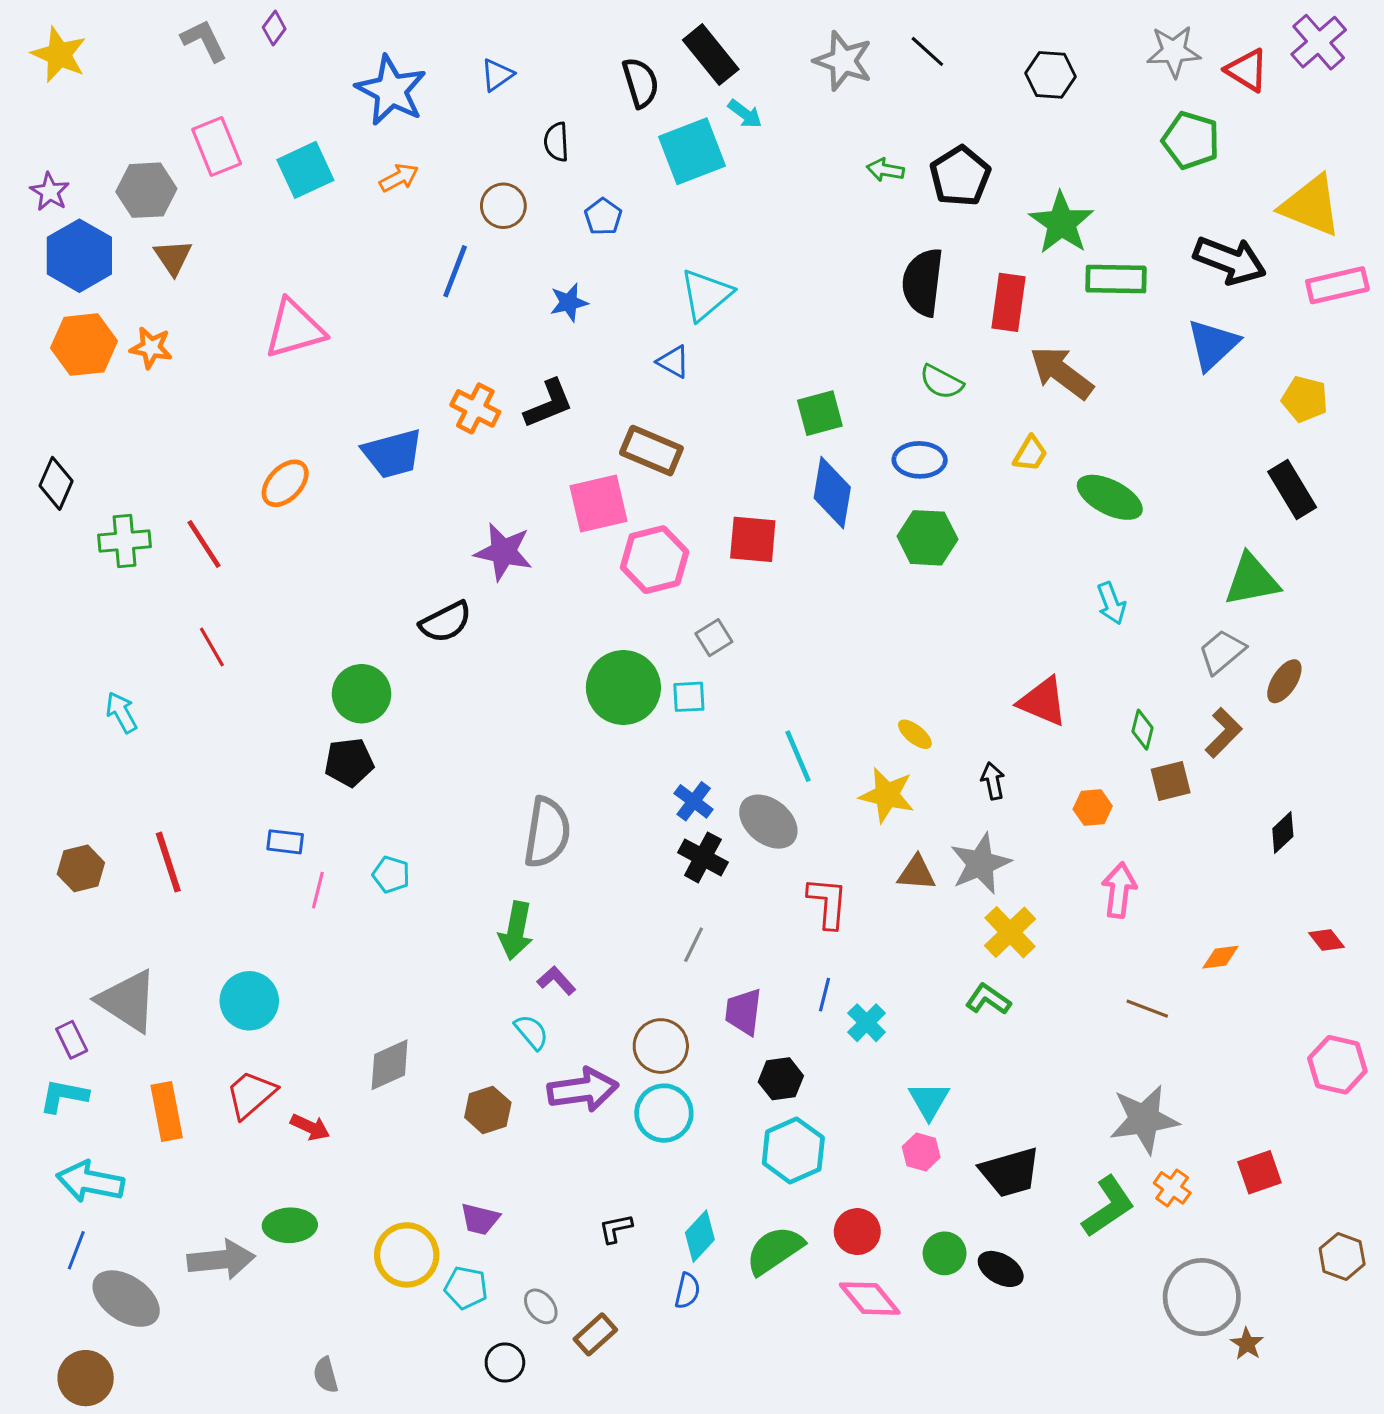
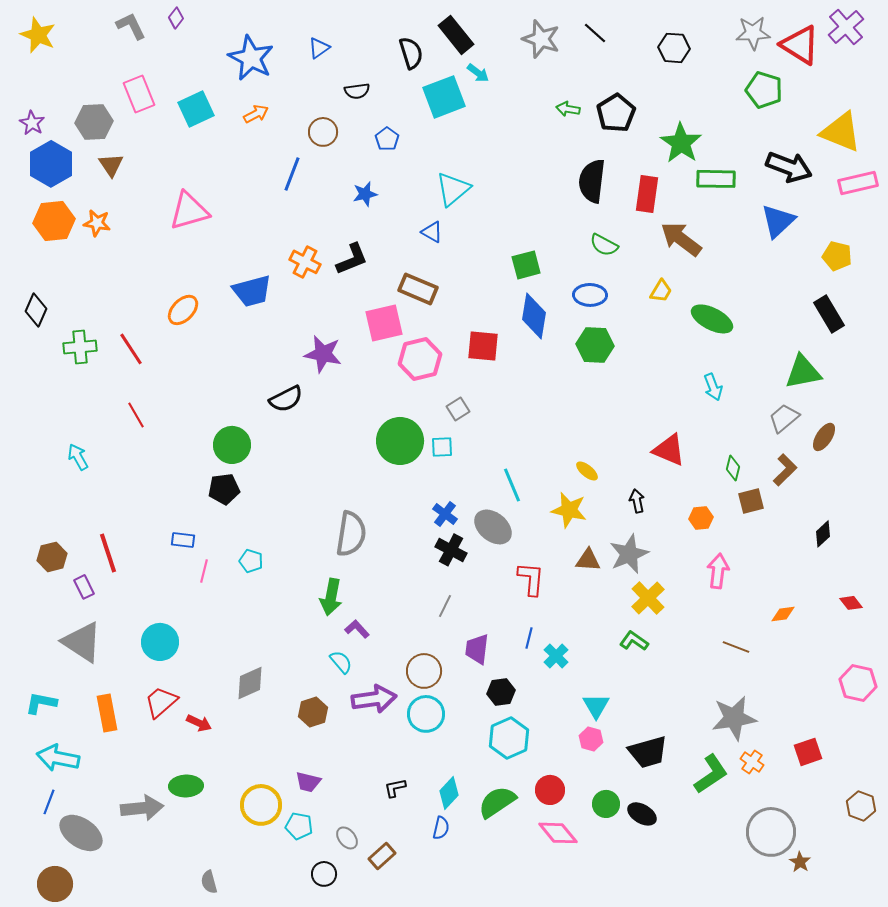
red triangle: (1247, 70) -> (800, 45), size x1.4
black semicircle: (556, 142) -> (357, 91), turned -95
purple rectangle: (72, 1040) -> (84, 587), moved

